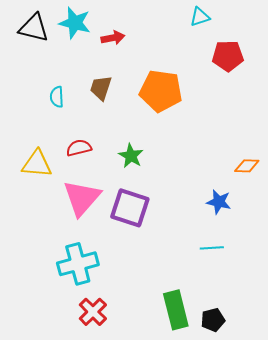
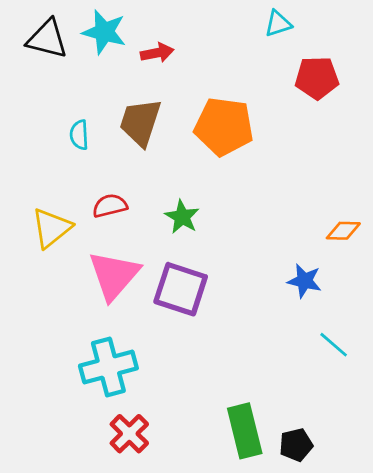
brown trapezoid: (101, 88) -> (140, 122), size x1.4
yellow triangle: (37, 164) -> (51, 228), turned -44
cyan line: (212, 248) -> (334, 345), moved, turned 45

